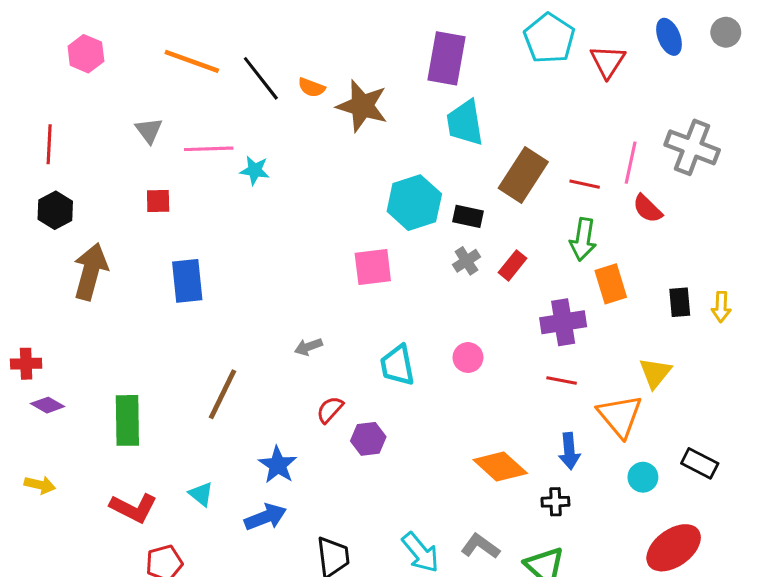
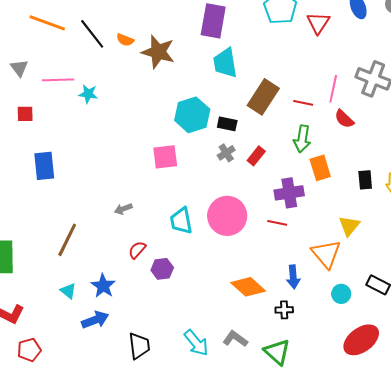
pink circle: (468, 358) -> (227, 216), size x2.0
red line: (562, 381) -> (277, 223), moved
cyan triangle: (201, 494) -> (68, 291), moved

